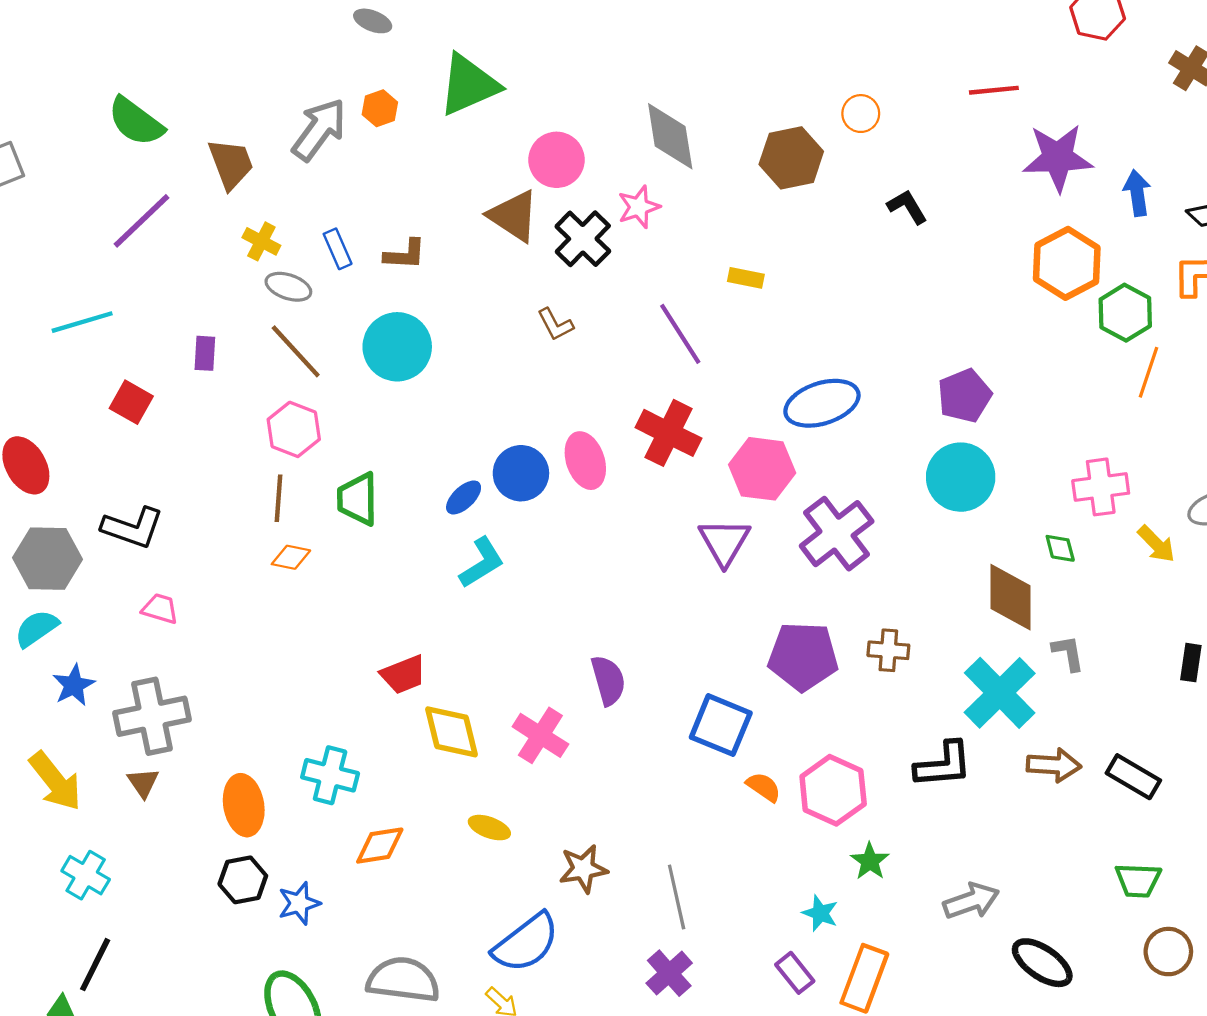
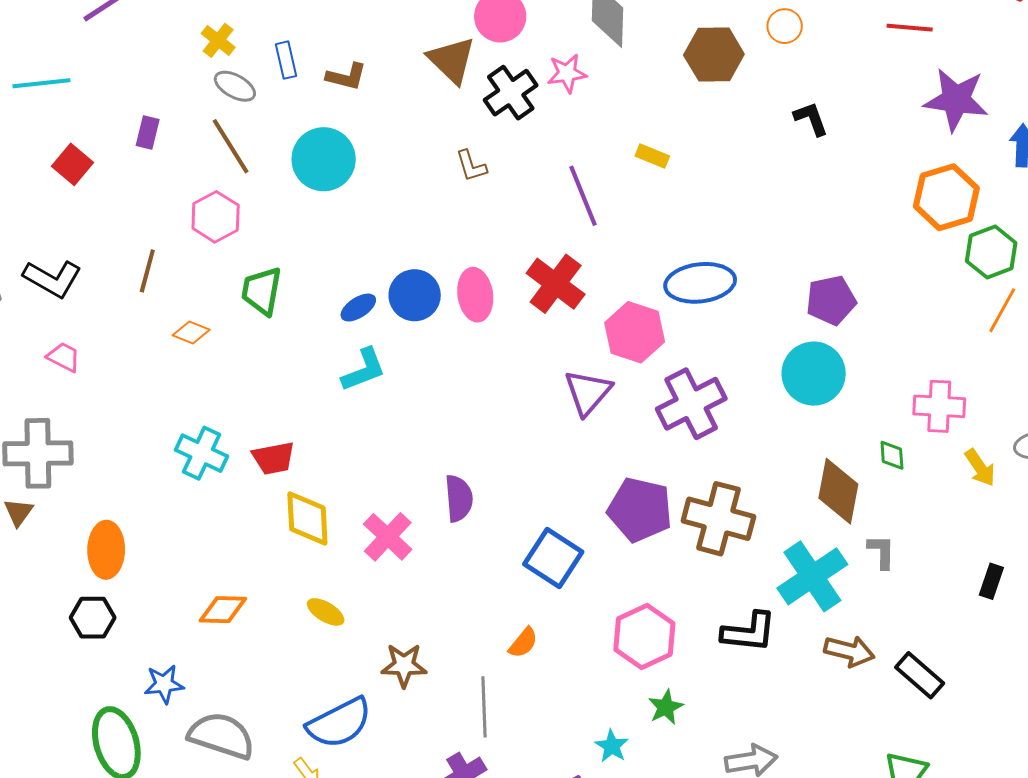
brown line: (279, 498) -> (147, 271), moved
brown cross: (888, 650) -> (718, 519), size x1.8
cyan cross: (330, 775) -> (202, 453), moved
orange semicircle: (764, 787) -> (523, 643), moved, turned 84
blue star: (299, 903) -> (164, 684), moved

